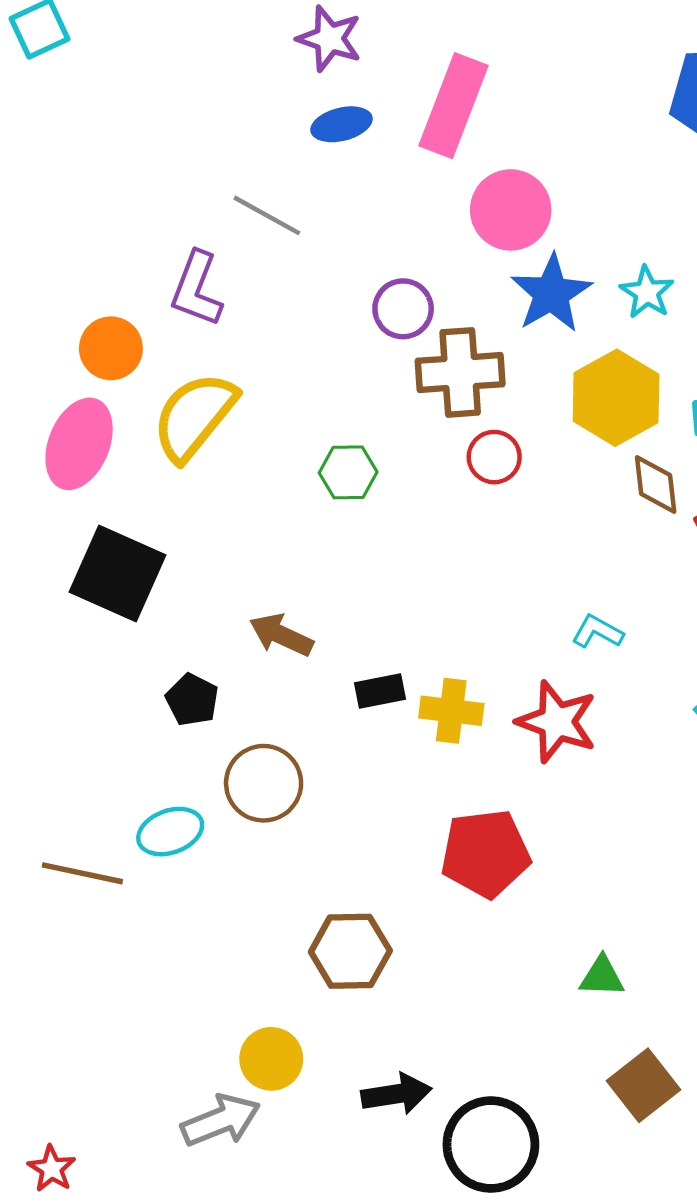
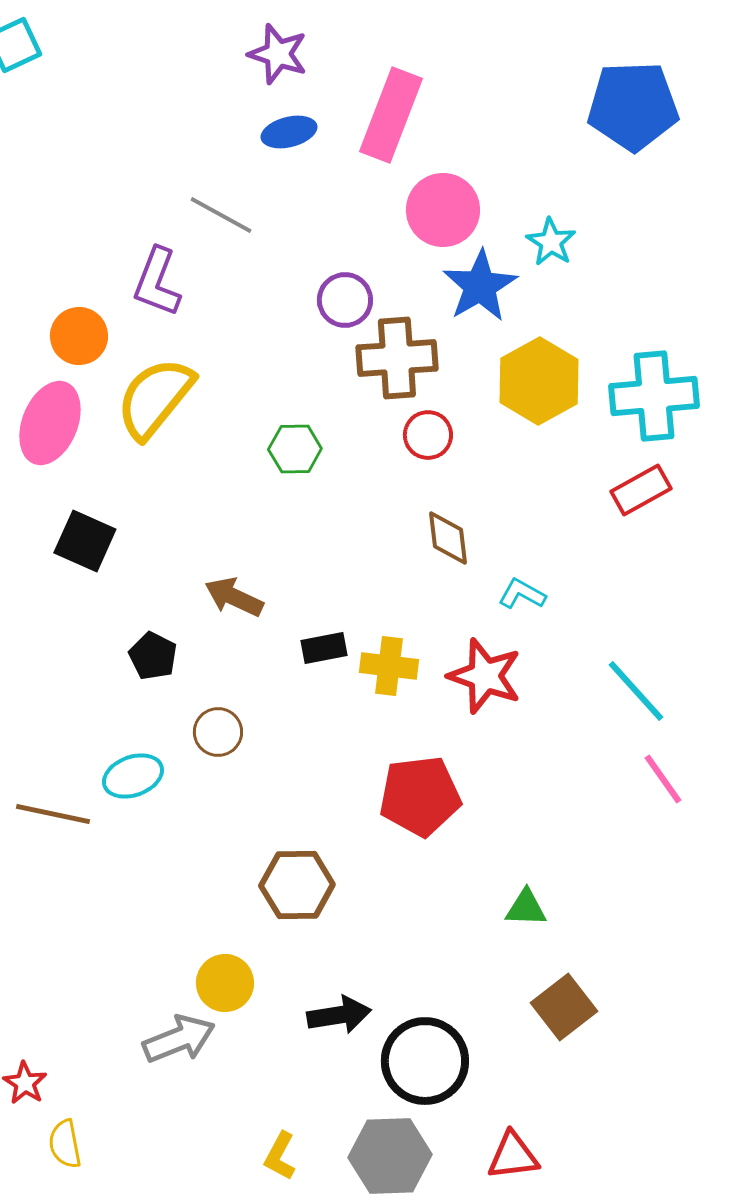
cyan star: (647, 292) -> (551, 242), moved
brown diamond: (656, 485) -> (448, 538), moved
black square: (118, 573) -> (85, 541), size x0.7
brown circle: (264, 783) -> (218, 732), size x0.7

